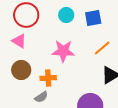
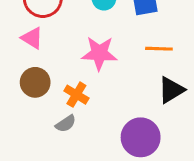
orange line: (102, 48) -> (159, 49), turned 42
orange cross: (48, 78) -> (76, 95), turned 35

